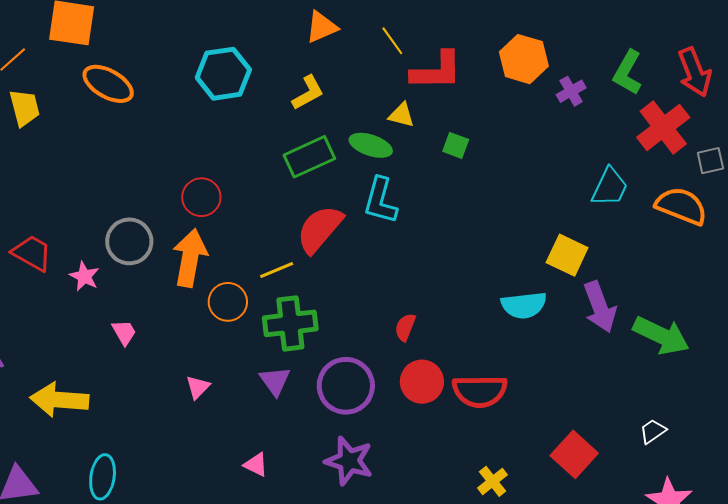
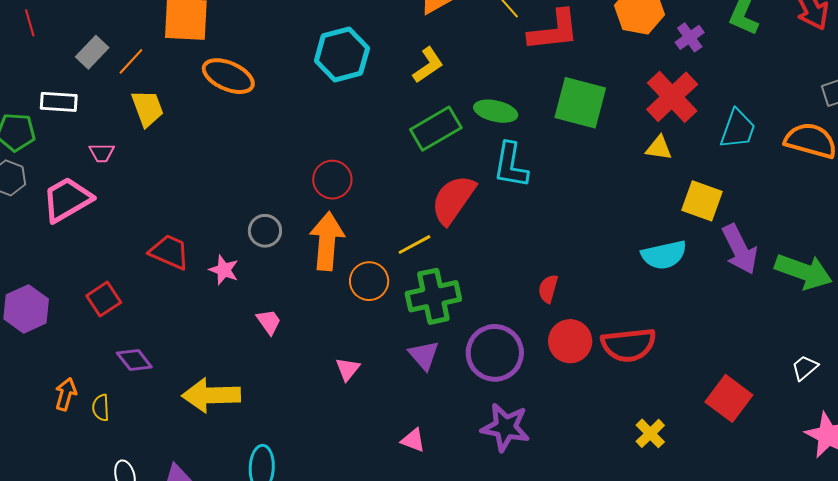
yellow triangle: (401, 115) -> (659, 148), moved
red cross: (663, 127) -> (672, 97), moved
green square: (456, 145) -> (580, 103), size x2.0
gray circle: (129, 241) -> (265, 231), size x0.7

